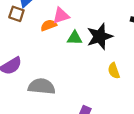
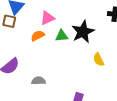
orange semicircle: (49, 25) -> (38, 36), moved
gray semicircle: (42, 86) -> (39, 81), size x0.6

